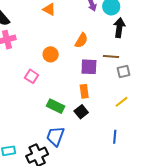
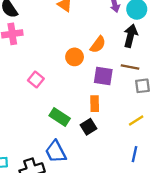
black arrow: (119, 28) -> (131, 36), moved
orange circle: (51, 54) -> (75, 57), moved
blue trapezoid: (55, 136) -> (56, 152), turned -55
blue line: (115, 137) -> (134, 154), moved

